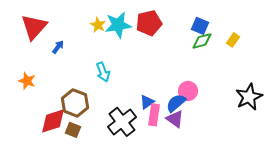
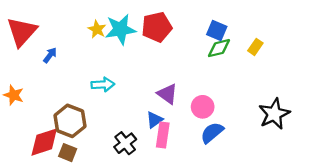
cyan arrow: (103, 72) -> (103, 85), turned -72
blue semicircle: (176, 103) -> (212, 133), moved
purple triangle: (175, 119) -> (167, 94), moved
black cross: (122, 122) -> (125, 143), size x0.7

